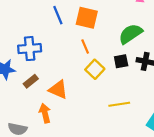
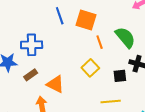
green semicircle: (131, 34) -> (125, 37), turned 80
orange line: (85, 46) -> (100, 42), moved
black square: (121, 61) -> (120, 76), moved

